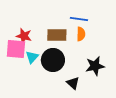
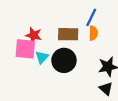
blue line: (79, 19) -> (91, 17), turned -72
black triangle: (73, 83) -> (106, 89), moved

